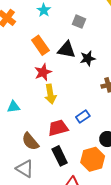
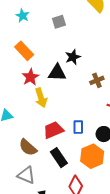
gray square: (79, 22) -> (59, 22), turned -32
black triangle: (67, 50) -> (57, 73), moved
blue rectangle: (83, 116) -> (78, 127), moved, turned -48

